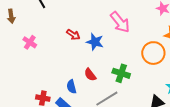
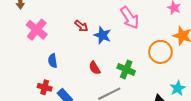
pink cross: (30, 42) -> (37, 30), size x1.5
blue semicircle: (71, 87) -> (53, 61), moved

